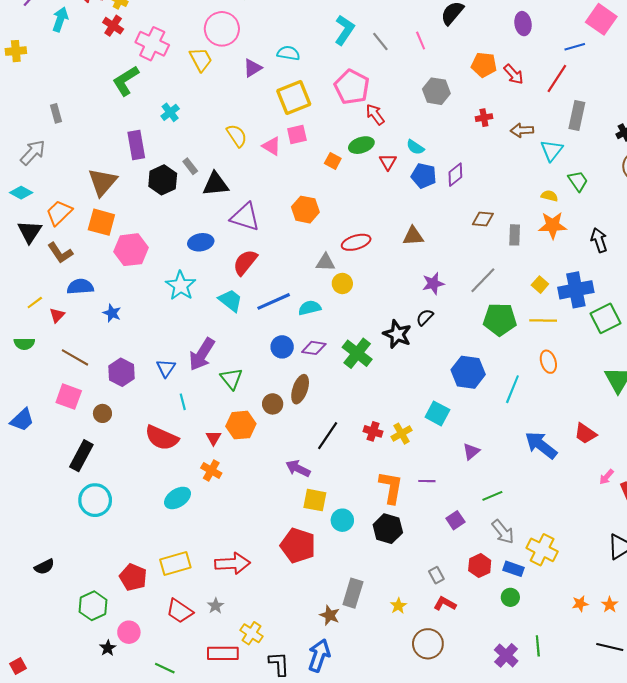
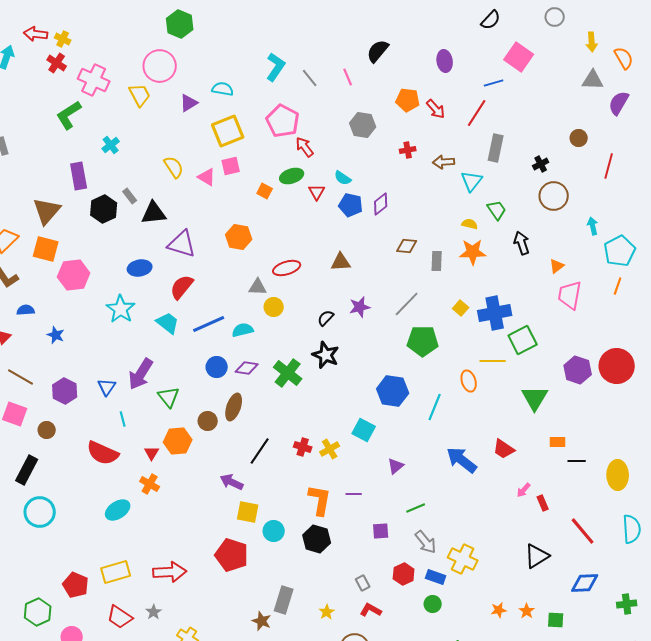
black arrow: (599, 240) -> (522, 243), moved
blue semicircle: (80, 287) -> (26, 310), size x0.7
black semicircle: (425, 317) -> (326, 318), moved
yellow line: (543, 320) -> (493, 361), moved
purple square: (455, 520) -> (381, 531), turned 30

